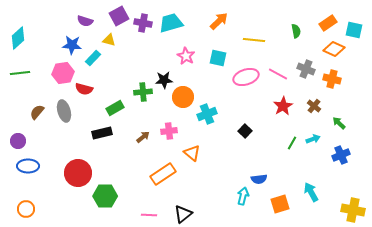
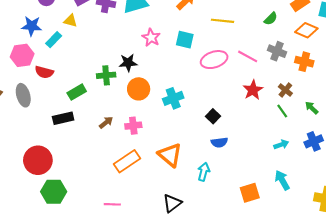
green semicircle: (296, 31) -> (271, 19), moved, turned 56
orange circle: (183, 97) -> (139, 89), moved
pink cross: (169, 131) -> (133, 126), moved
cyan arrow: (313, 139) -> (281, 145), moved
green line: (292, 143) -> (282, 111), moved, turned -64
orange triangle: (192, 153) -> (170, 155), moved, size x1.4
blue semicircle: (259, 179) -> (219, 142), moved
green hexagon: (105, 196) -> (54, 192), moved
cyan arrow: (243, 196) -> (204, 172), moved
black triangle: (183, 214) -> (172, 203), moved

